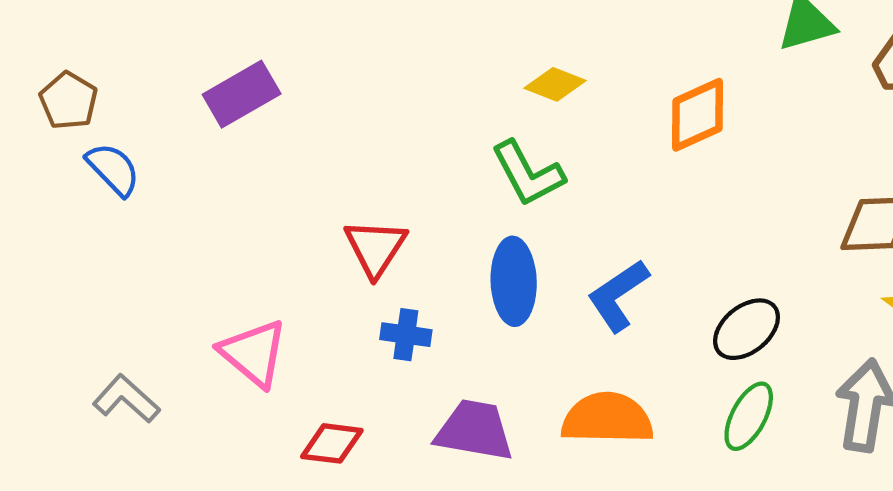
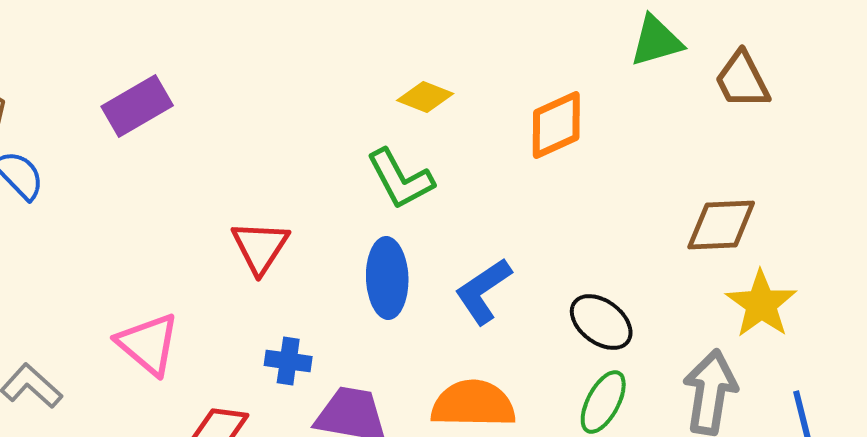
black ellipse: (747, 329) -> (601, 322), turned 76
blue cross: (406, 335) -> (288, 361), moved

